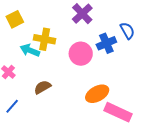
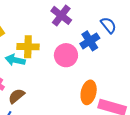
brown semicircle: (42, 87) -> (16, 96), moved
orange ellipse: (97, 94) -> (89, 92), turned -40

